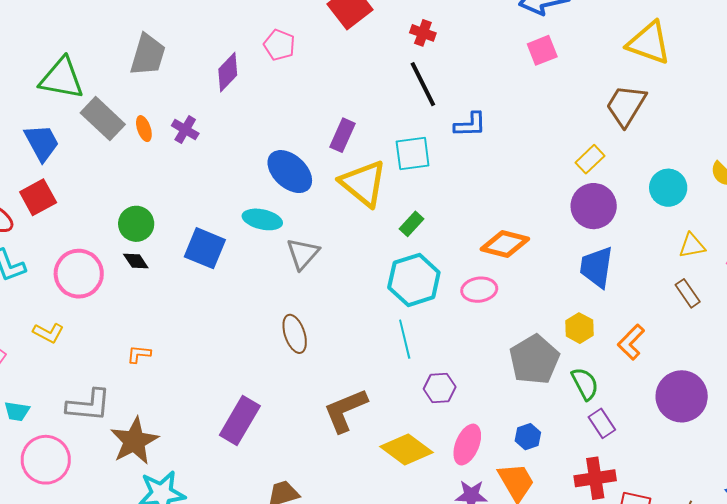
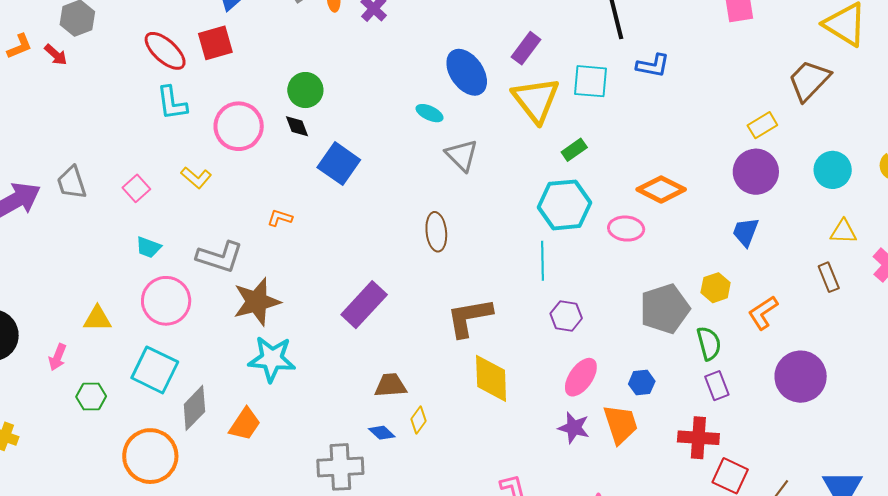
cyan ellipse: (262, 219) -> (430, 113), size x0.7
blue square: (205, 248) -> (339, 164), moved
gray triangle: (303, 254) -> (462, 155), turned -39
blue trapezoid: (597, 267) -> (746, 232), size x0.7
yellow diamond: (406, 449) -> (491, 378), moved, turned 39

